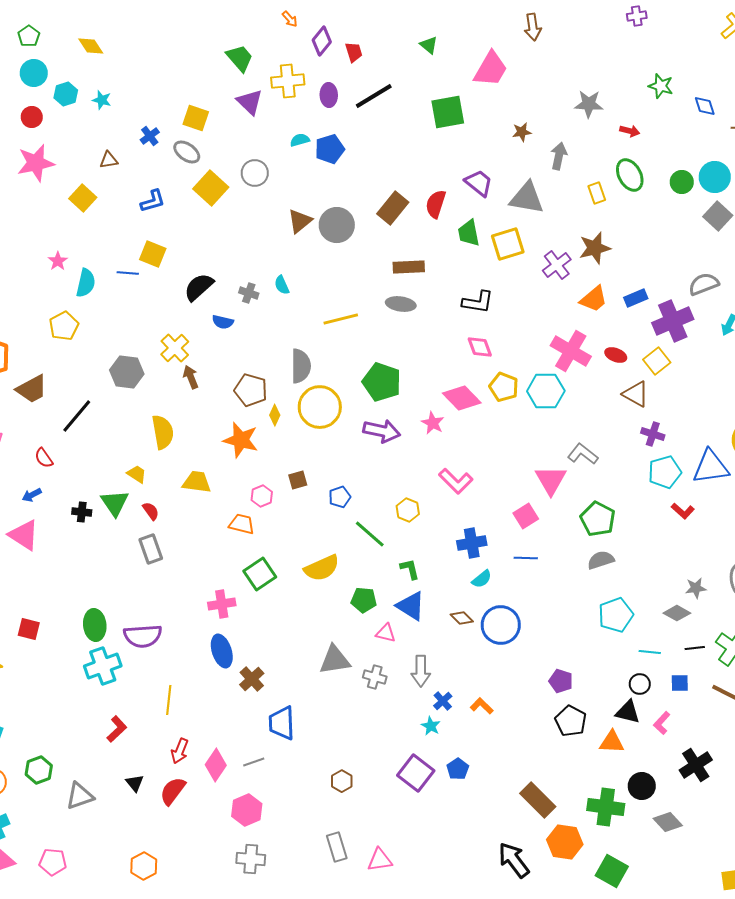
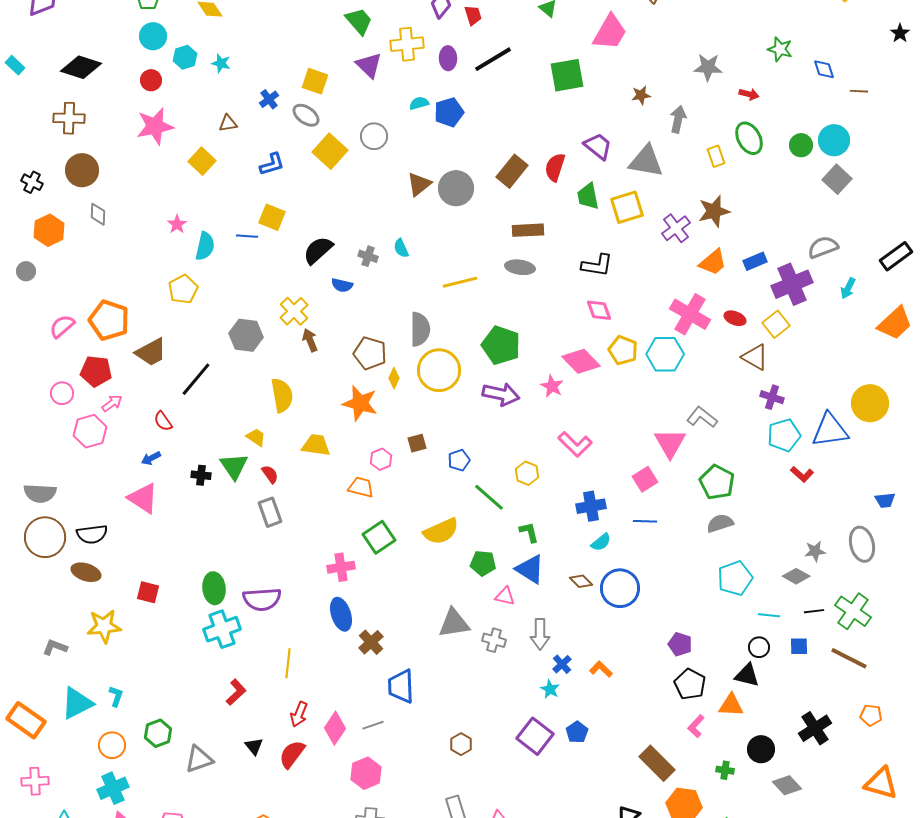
pink L-shape: (662, 723) -> (696, 726), moved
green cross: (606, 807) -> (725, 770), size x0.5

